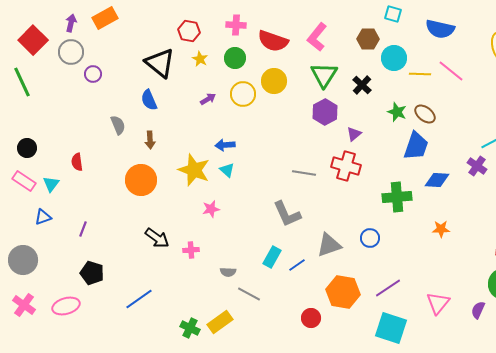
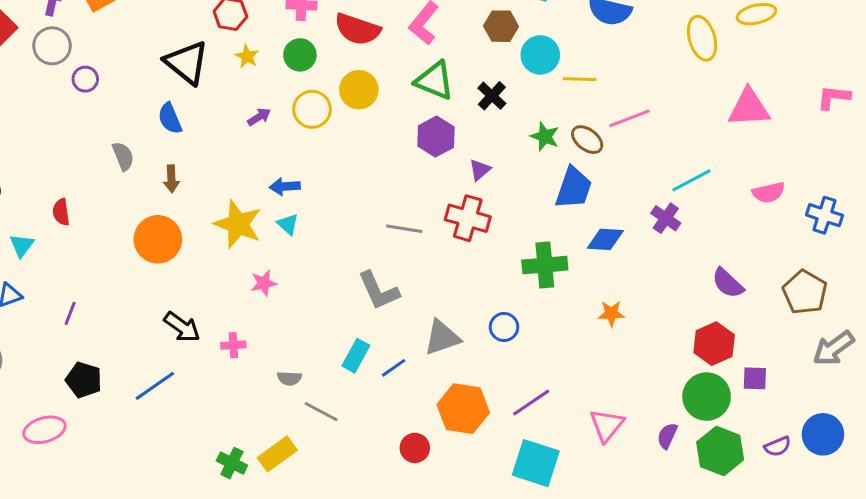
pink line: (451, 71) -> (629, 118), moved, turned -60
green triangle: (324, 75) -> (434, 81), turned -40
blue line: (139, 299) -> (155, 386), moved

